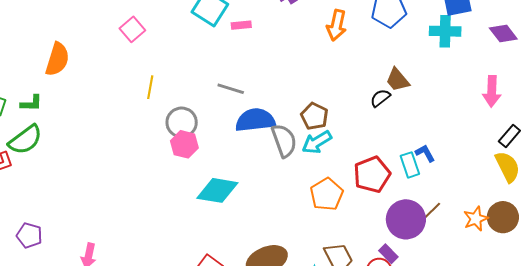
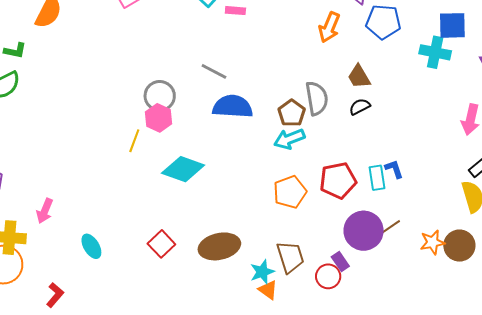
brown trapezoid: (398, 80) -> (359, 77), moved
yellow line: (150, 87) -> (134, 141), moved
gray semicircle: (284, 141) -> (317, 98), moved

